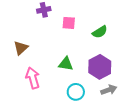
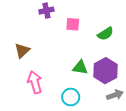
green triangle: (66, 64) -> (80, 68), moved
cyan circle: (76, 92) -> (71, 97), moved

